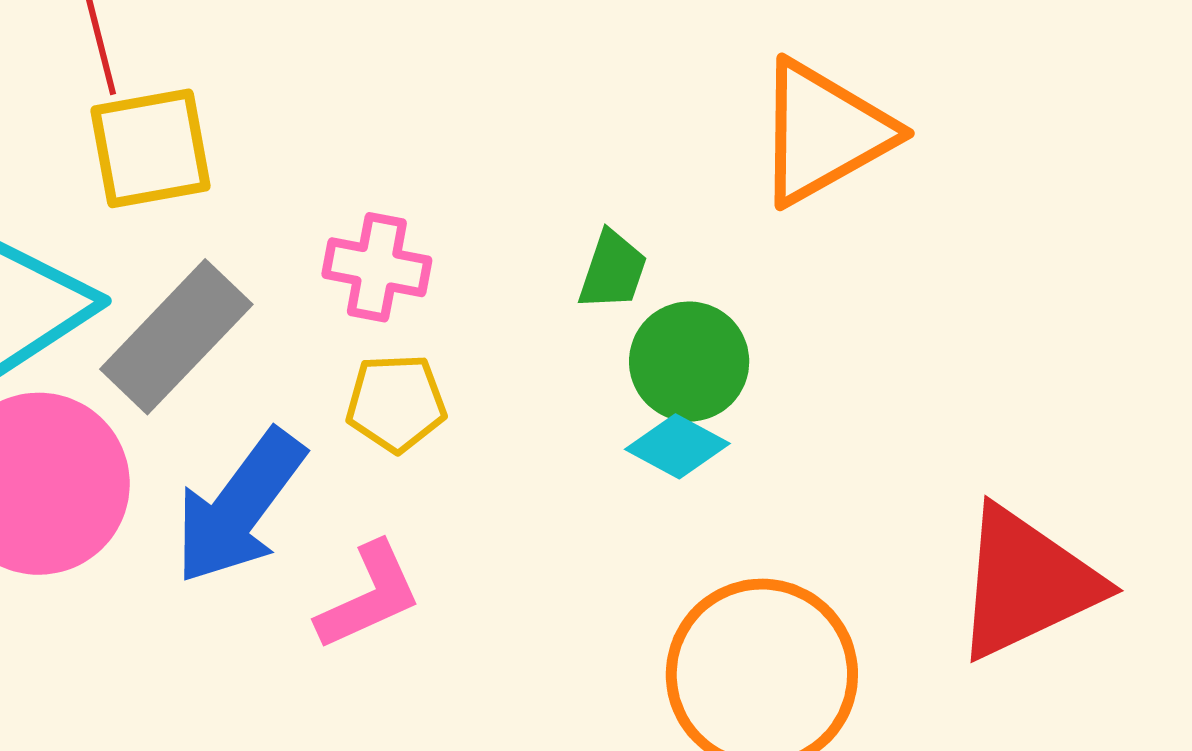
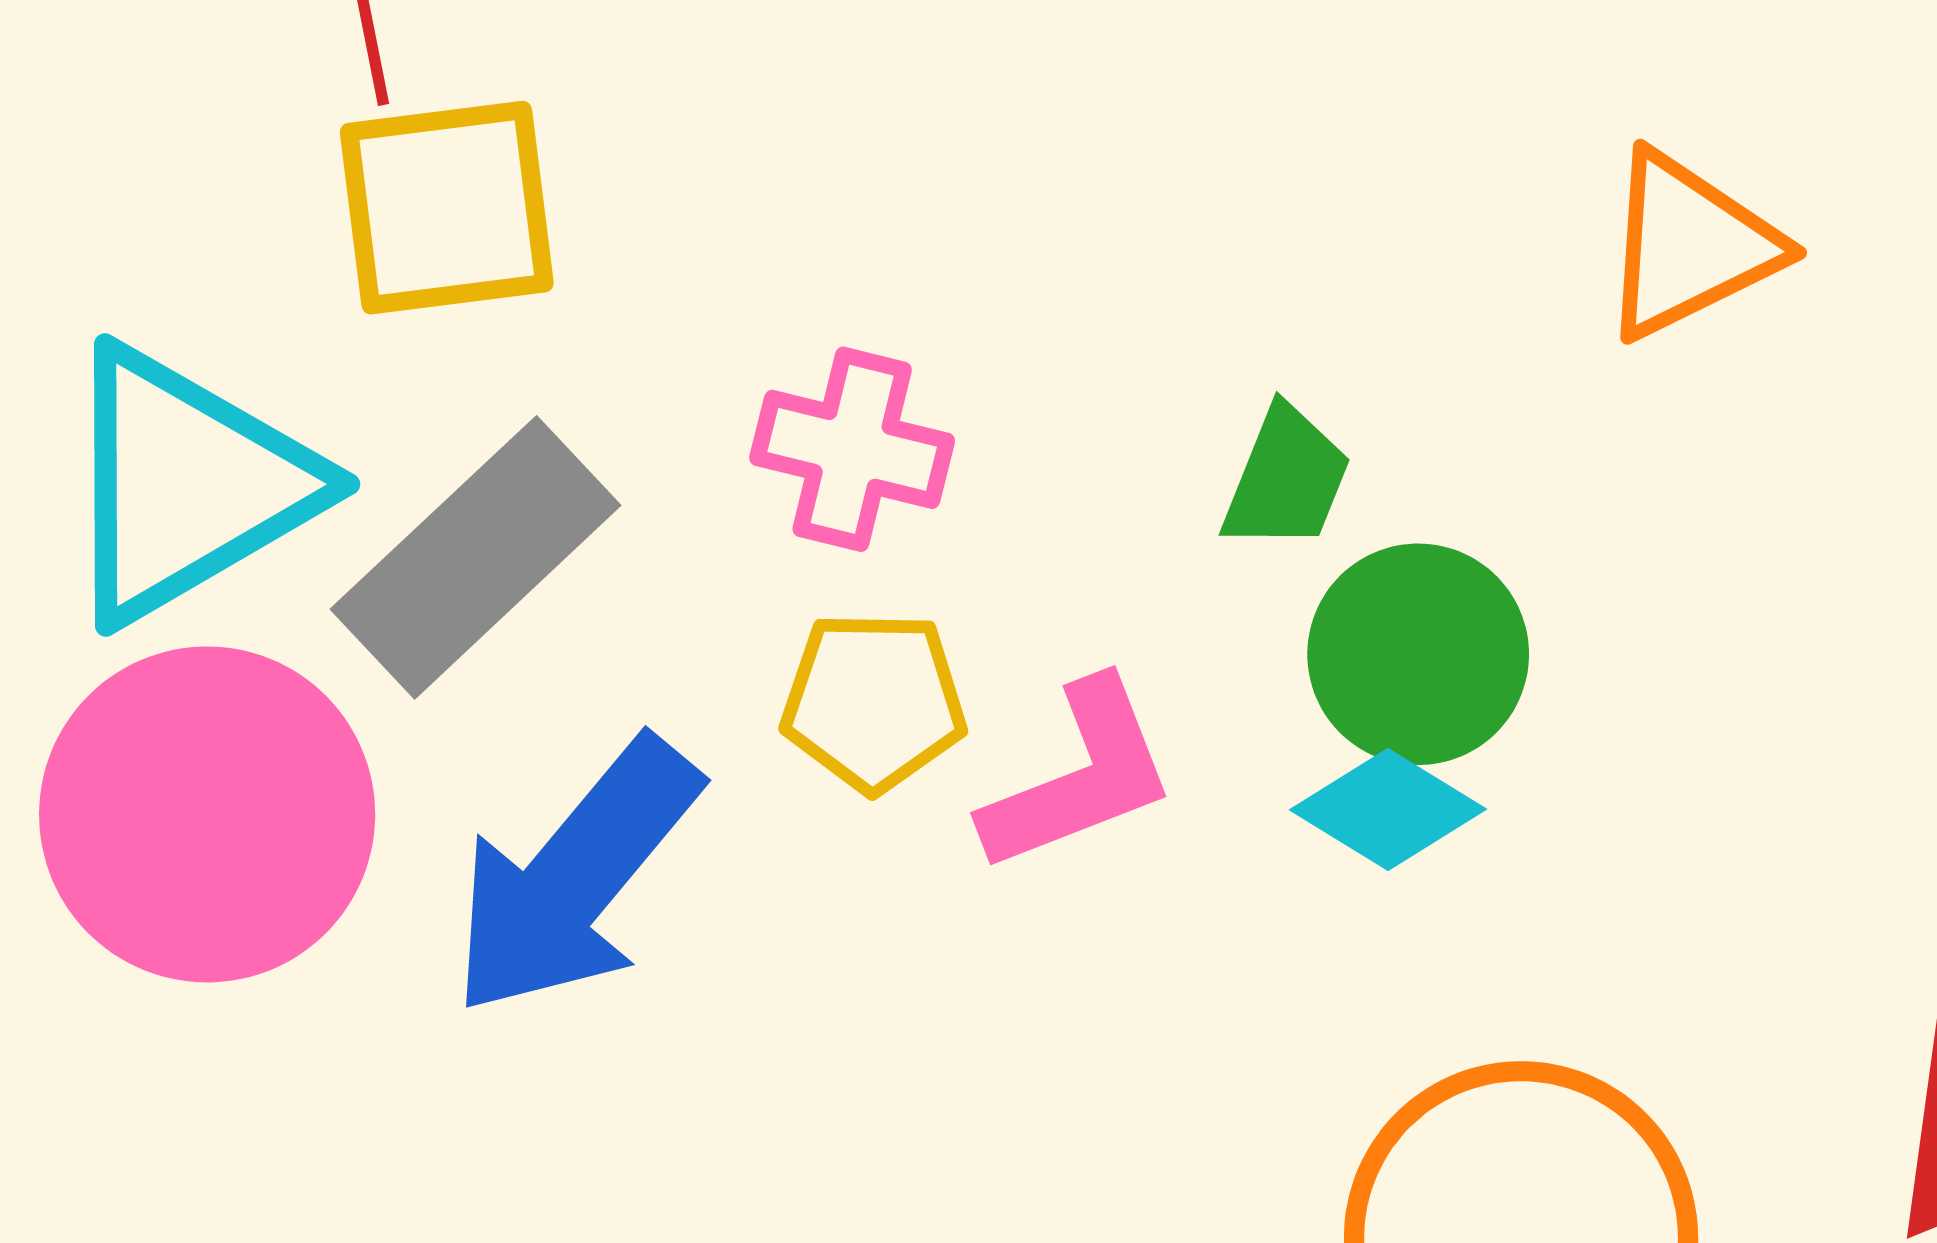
orange triangle: (824, 132) -> (1689, 245), size x0.7
pink L-shape: (369, 596) -> (1079, 777), moved

